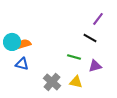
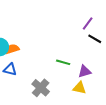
black line: (90, 38) -> (95, 39), moved
yellow triangle: (76, 82) -> (79, 88), moved

